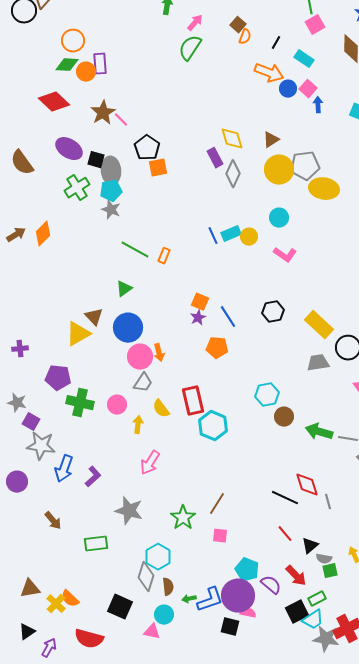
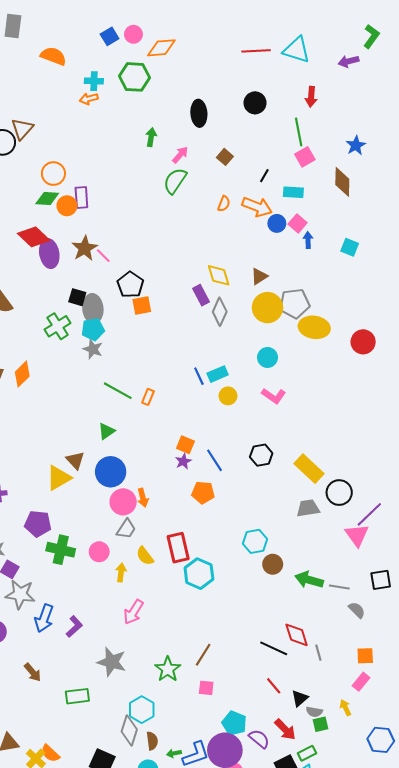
orange semicircle: (245, 37) -> (224, 204), moved
cyan rectangle: (304, 59) -> (293, 192), turned -30
purple ellipse: (69, 149) -> (49, 254), moved, turned 48
yellow circle: (249, 237) -> (228, 396), moved

